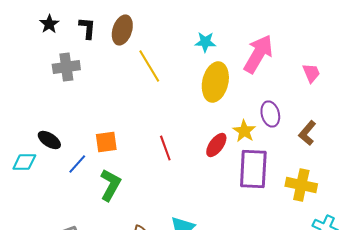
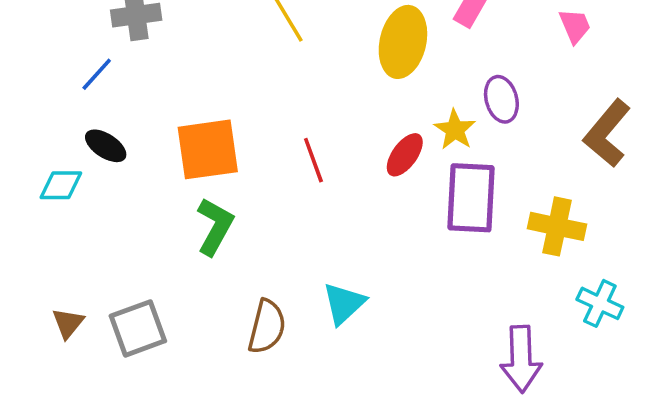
brown L-shape: (307, 133) -> (607, 133), moved, size x1.5
orange square: (106, 142) -> (208, 149), size x1.6
blue line: (77, 164) -> (97, 74), moved

